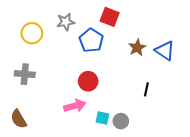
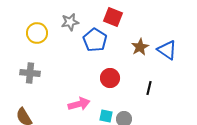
red circle: (88, 81) -> (110, 78), moved

